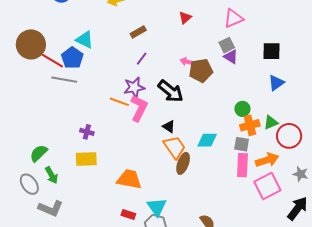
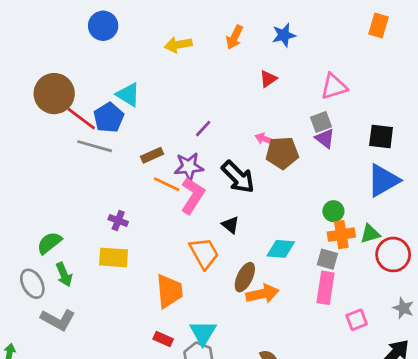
brown rectangle: (138, 32) -> (152, 155), moved
blue triangle: (276, 83) -> (383, 180), size x1.5
orange trapezoid: (175, 147) -> (204, 253), moved
orange arrow: (267, 160) -> (262, 294), moved
orange trapezoid: (129, 179) -> (169, 291), turned 68
pink square: (267, 186) -> (357, 320), size x0.6

